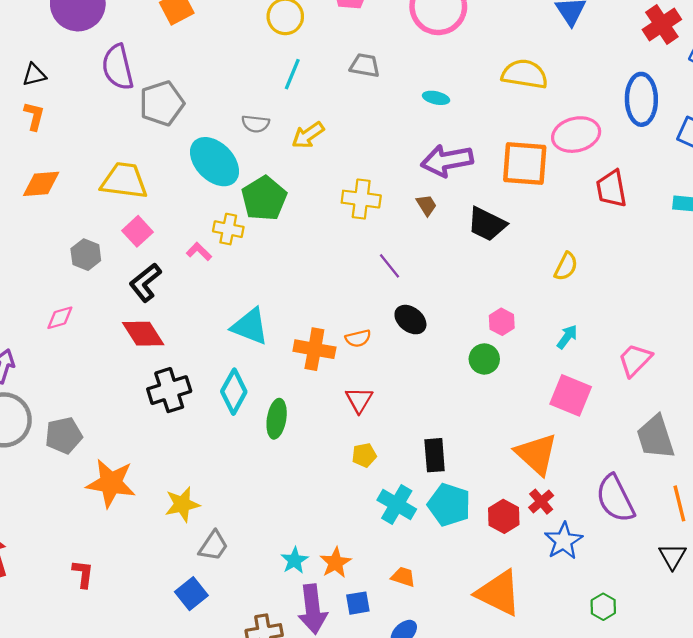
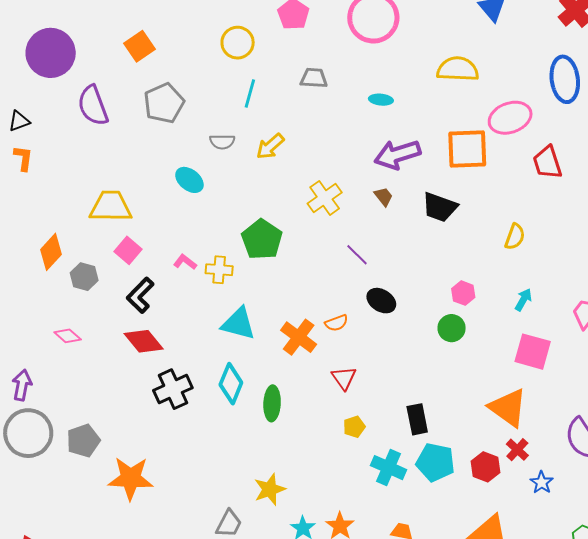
gray pentagon: (162, 103) -> (164, 103), moved
cyan ellipse: (215, 162) -> (189, 180), size x0.6
orange diamond: (41, 184) -> (51, 252), moved, turned -36
green pentagon: (264, 198) -> (262, 239), moved
yellow cross: (361, 199) -> (325, 198), turned -36
yellow cross: (228, 229) -> (219, 270), moved
pink diamond: (60, 318) -> (68, 336), turned 64
orange cross: (314, 349) -> (299, 337), turned 33
yellow star: (182, 504) -> (270, 489), moved
blue star: (564, 541) -> (542, 482), size x0.7

